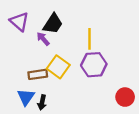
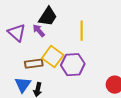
purple triangle: (19, 22) -> (17, 33), moved
purple hexagon: (94, 65) -> (73, 65), moved

